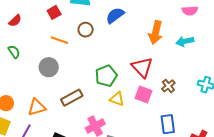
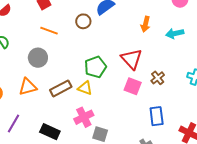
brown circle: (86, 30) -> (83, 21), moved
orange arrow: (156, 32) -> (146, 24), size x0.7
yellow triangle: (117, 99) -> (85, 88), moved
orange triangle: (37, 107) -> (28, 87), moved

